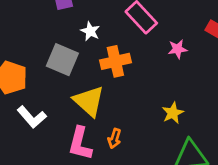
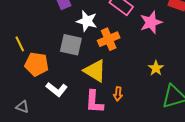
white star: (90, 31) -> (87, 21), size x1.5
pink star: (178, 49) -> (151, 22), size x1.6

